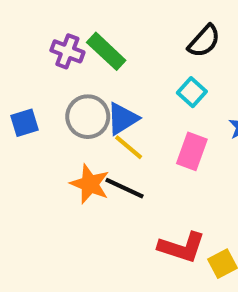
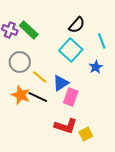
cyan square: (192, 92) -> (71, 50), size x1.6
blue triangle: (122, 119) -> (61, 83), moved
pink rectangle: (192, 151) -> (71, 97), moved

